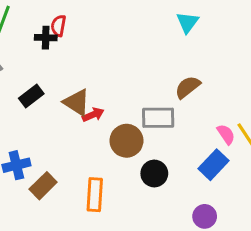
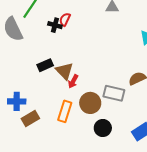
black rectangle: (31, 96) -> (45, 65), moved
red arrow: (93, 115) -> (73, 81), turned 128
orange rectangle: (95, 195) -> (65, 111), moved

